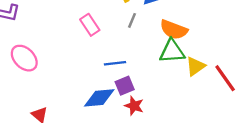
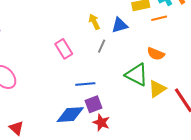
orange semicircle: (174, 30) -> (156, 54), moved, size x0.7
green triangle: (172, 51) -> (137, 75), turned 30

